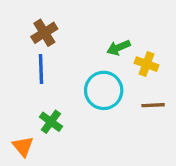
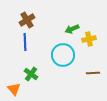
yellow cross: (146, 64) -> (89, 39), turned -32
brown line: (153, 105) -> (93, 73), moved

